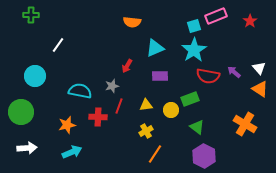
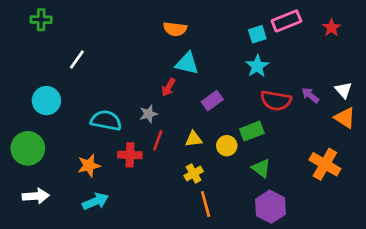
cyan triangle: (155, 48) -> (187, 63), moved, turned 36
cyan star: (194, 50) -> (257, 66), size x0.7
purple rectangle: (160, 76) -> (212, 101), turned -35
orange line: (155, 154) -> (206, 204), turned -48

